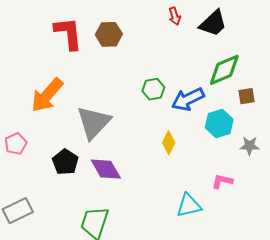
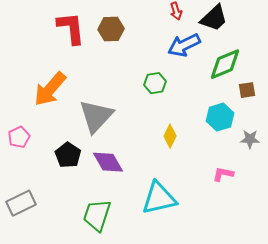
blue arrow: (188, 99) -> (184, 45), moved
cyan triangle: (189, 205) -> (159, 198), moved, size x1.4

